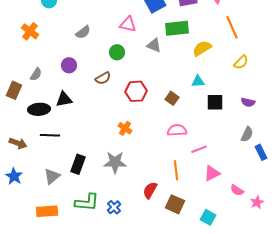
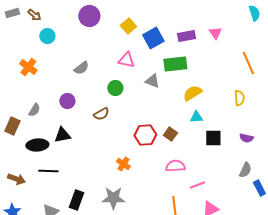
orange line: (232, 27) -> (248, 63), moved
yellow semicircle: (202, 48) -> (192, 93), moved
yellow semicircle: (241, 62) -> (239, 98), turned -49
red hexagon: (136, 91) -> (145, 135), moved

